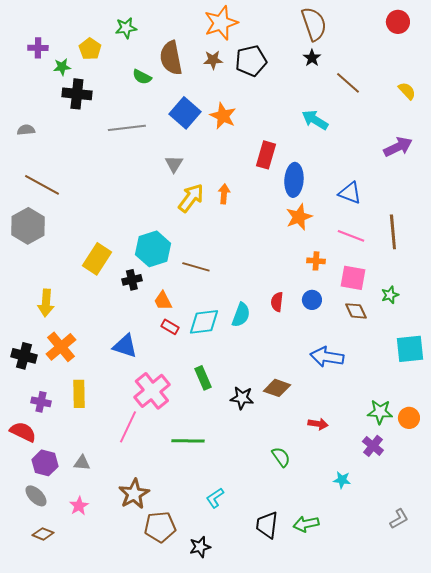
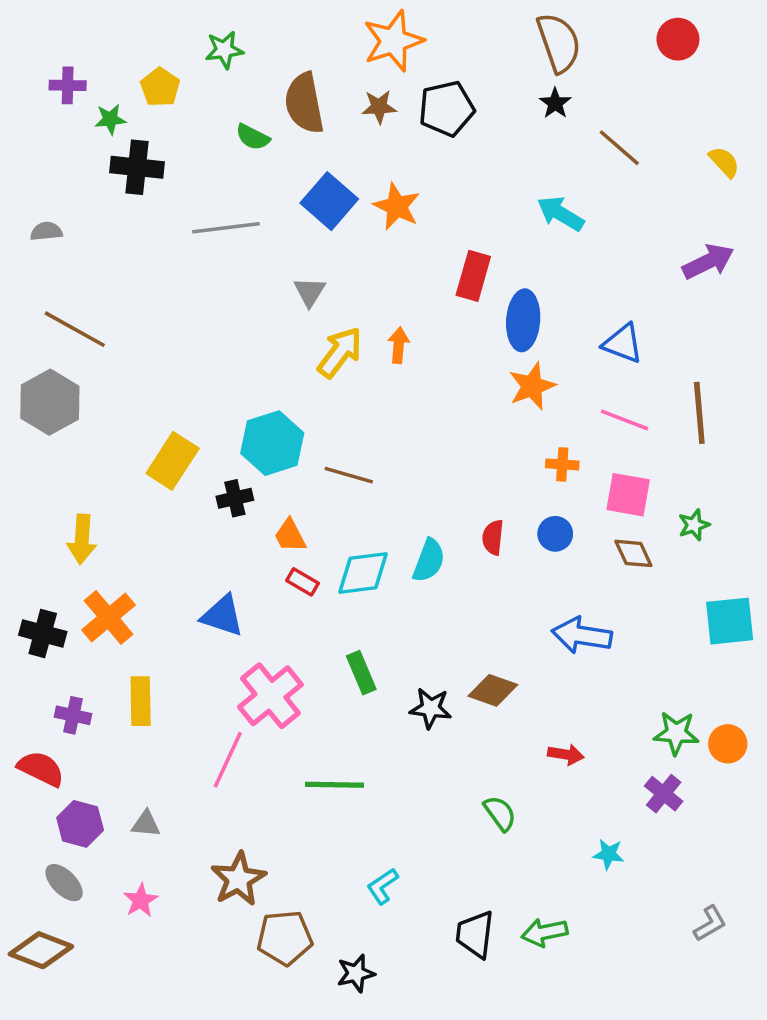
red circle: (398, 22) -> (678, 39), moved
brown diamond: (43, 534) -> (41, 950), moved, size x1.6

